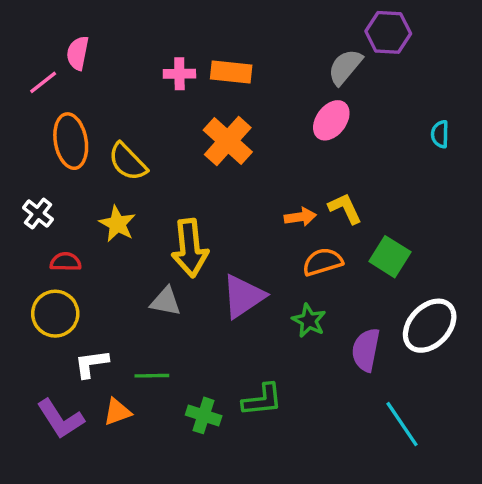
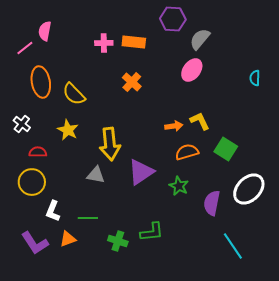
purple hexagon: (388, 32) -> (173, 19), moved
orange cross: (228, 141) -> (132, 82), size x0.7
white L-shape: (91, 364) -> (53, 211), turned -60

